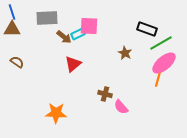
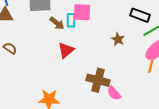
cyan rectangle: (78, 34) -> (71, 20), turned -64
brown cross: (105, 94) -> (98, 80), size x1.6

